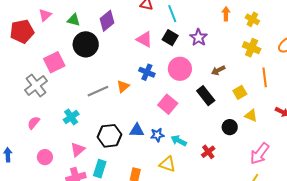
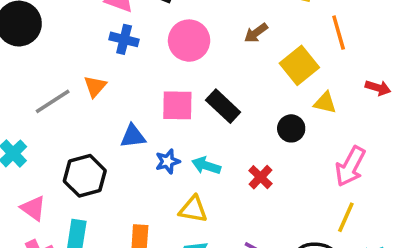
blue cross: (147, 72) -> (124, 39), moved
yellow square: (240, 92) -> (299, 65), size x1.5
black rectangle: (206, 96) -> (223, 106), moved
pink square: (168, 104) -> (177, 105), turned -30
blue triangle: (137, 130) -> (133, 136), moved
pink triangle: (78, 150) -> (33, 208), turned -35

